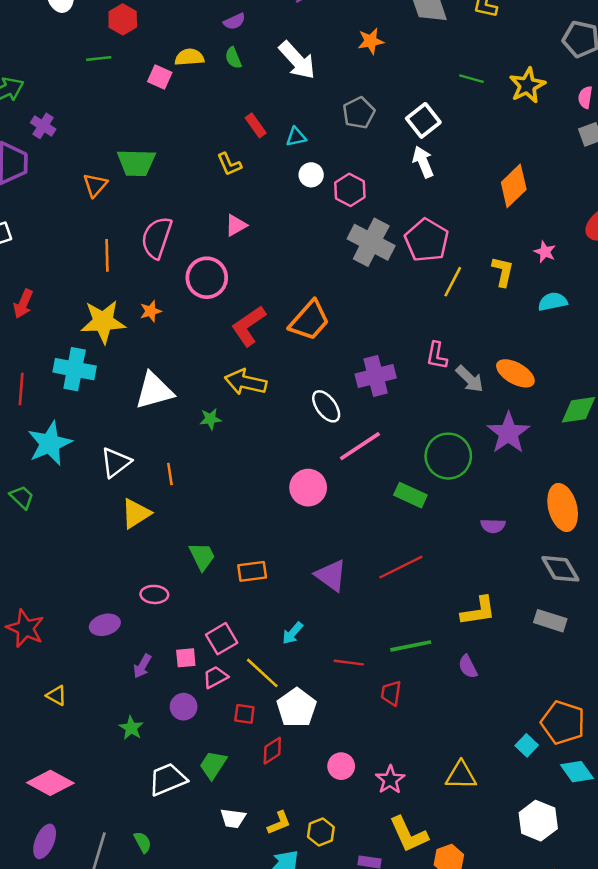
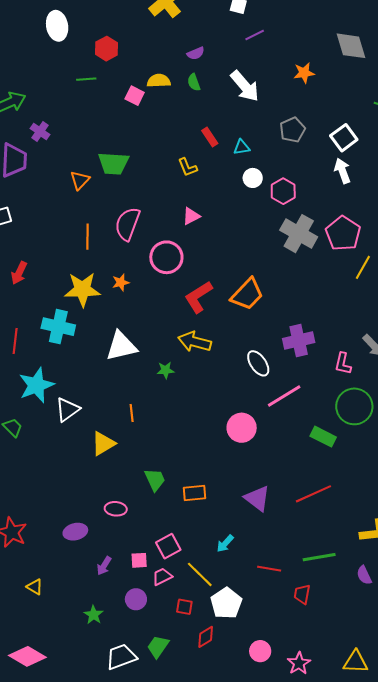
pink L-shape: (437, 356) -> (343, 364), moved
white triangle: (116, 462) -> (67, 410), moved

